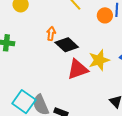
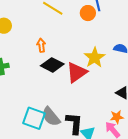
black diamond: (67, 45) -> (52, 65), moved

